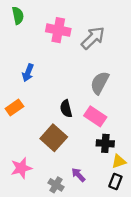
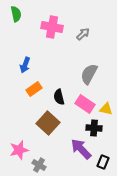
gray arrow: (93, 38) -> (83, 34), size x0.6
orange rectangle: (14, 107) -> (34, 89), moved
yellow triangle: (119, 161) -> (106, 109), moved, turned 32
purple arrow: (78, 175) -> (81, 149), moved, size x1.6
gray cross: (56, 185) -> (39, 165), moved

